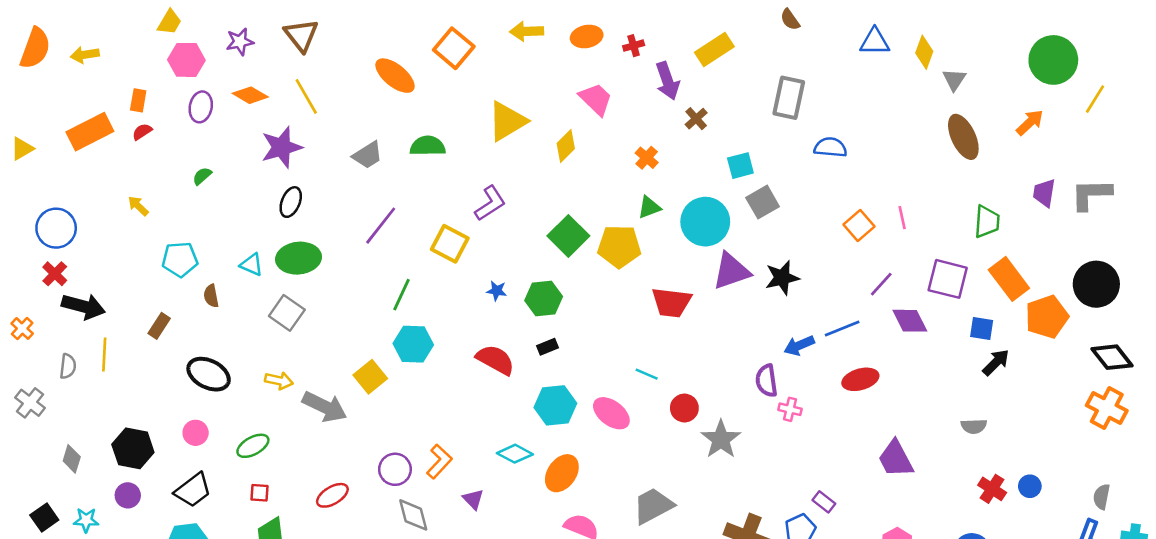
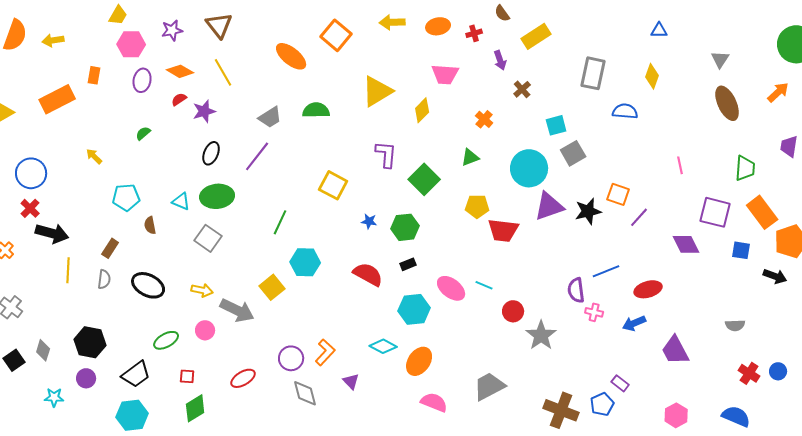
brown semicircle: (790, 20) -> (502, 13), moved
blue triangle: (875, 42) -> (659, 30), size x0.7
yellow diamond: (924, 52) -> (652, 76), moved
purple arrow: (667, 81) -> (500, 60), size x0.7
pink trapezoid: (596, 99) -> (445, 74), turned 140
red semicircle: (142, 132) -> (179, 99), moved
purple star: (282, 147) -> (204, 111), size x0.7
purple L-shape: (490, 203) -> (386, 154), moved, turned -52
green triangle: (649, 207) -> (470, 157), moved
purple line: (381, 226) -> (257, 156), moved
orange square: (859, 226) -> (618, 194), moved, turned -30
yellow pentagon: (619, 246) -> (477, 206), moved, size x0.7
purple line: (881, 284) -> (639, 217), moved
green line: (402, 295) -> (280, 222), moved
blue line: (842, 329) -> (606, 271), moved
blue arrow: (799, 345) -> (634, 323), moved
black arrow: (996, 362) -> (775, 276), moved, turned 65
gray semicircle: (68, 366) -> (104, 279), moved
pink ellipse: (611, 413) -> (451, 288), moved
pink circle: (196, 433) -> (205, 330), moved
green ellipse: (253, 446) -> (166, 340), moved
black square: (44, 518) -> (14, 360), moved

